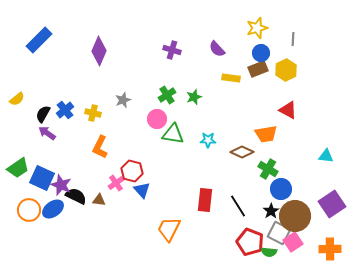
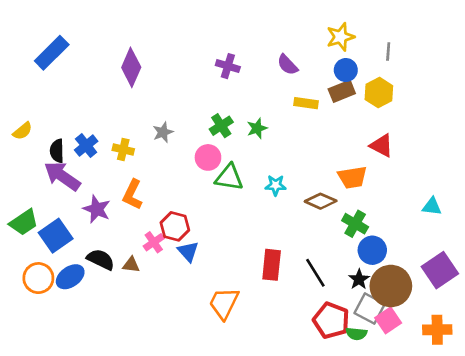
black semicircle: (43, 114) -> (57, 151), turned -30
purple arrow: (47, 133) -> (62, 176), size x1.6
blue square: (42, 178) -> (56, 236), turned 30
purple star: (61, 185) -> (97, 209), moved

